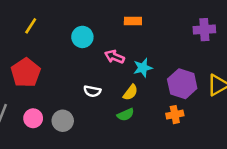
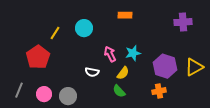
yellow line: (31, 26) -> (55, 33), moved
pink arrow: (114, 57) -> (110, 54), moved, turned 42
green semicircle: (126, 115) -> (119, 91), turned 72

